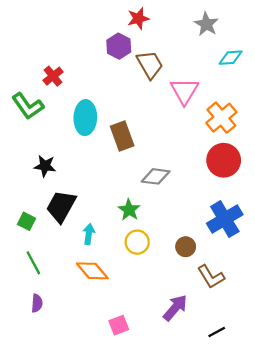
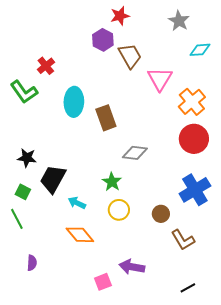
black star: (45, 166) -> (27, 158), moved
cyan arrow: (89, 234) -> (77, 203), turned -72
green line: (33, 263) -> (17, 219), moved
purple arrow: (175, 308) -> (132, 267), moved, turned -120

